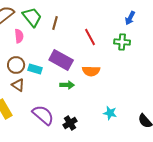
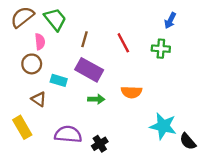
brown line: (55, 23) -> (85, 39), moved
brown circle: (16, 65) -> (32, 64), moved
orange semicircle: (91, 71) -> (131, 92), moved
cyan star: (110, 113) -> (163, 126), moved, size x1.6
purple semicircle: (43, 115) -> (68, 134), turned -35

